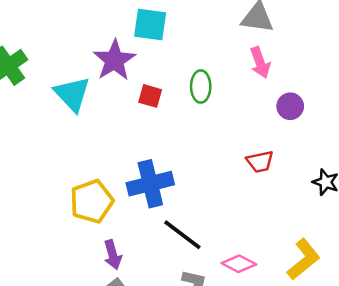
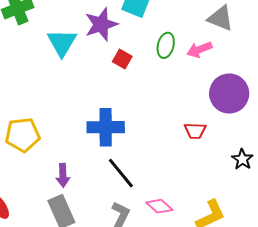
pink arrow: (260, 63) -> (199, 50), moved, turned 75
green ellipse: (201, 87) -> (166, 45), moved
purple circle: (290, 106) -> (229, 93), size x1.8
yellow pentagon: (92, 201) -> (23, 135), moved

